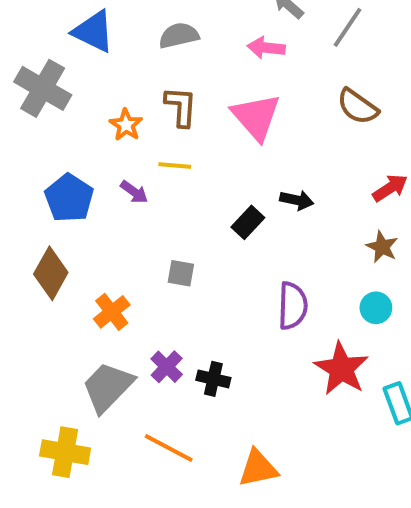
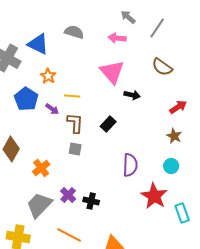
blue triangle: (93, 31) -> (38, 44), moved
gray semicircle: (179, 35) -> (74, 32), turned 30
brown L-shape: (181, 107) -> (75, 123), moved
blue pentagon: (69, 198) -> (26, 99), moved
black arrow: (297, 200) -> (132, 95), moved

